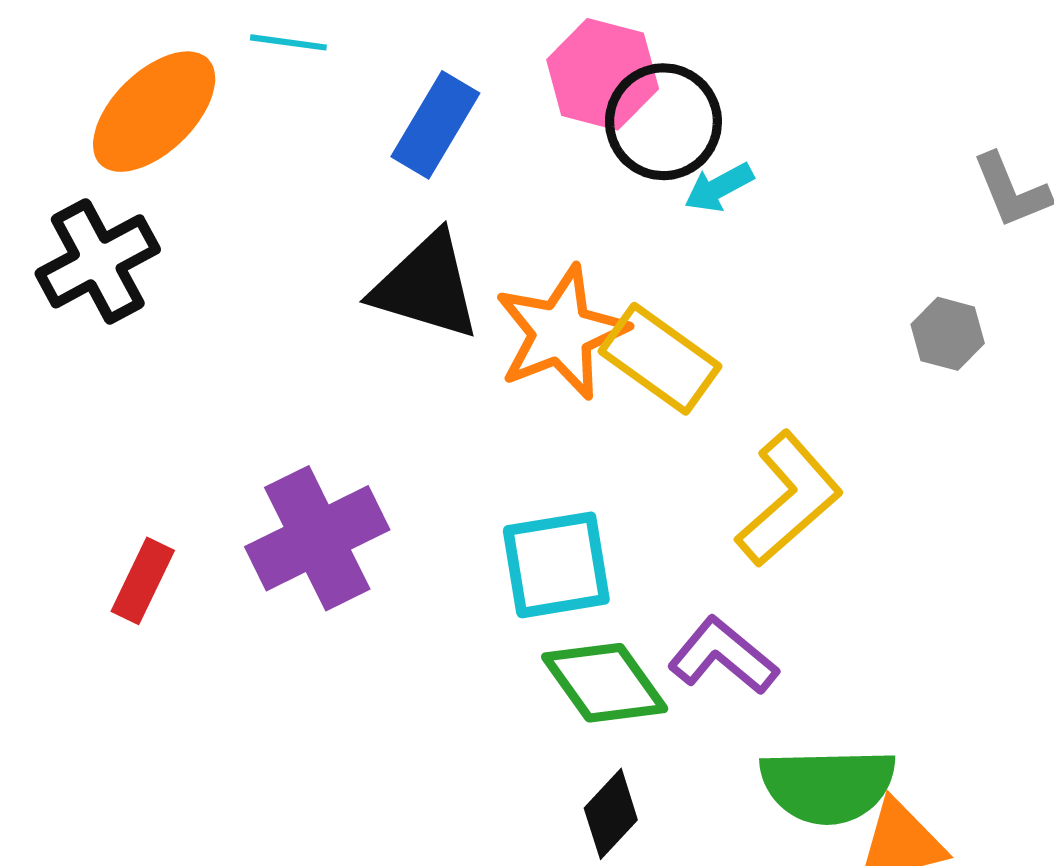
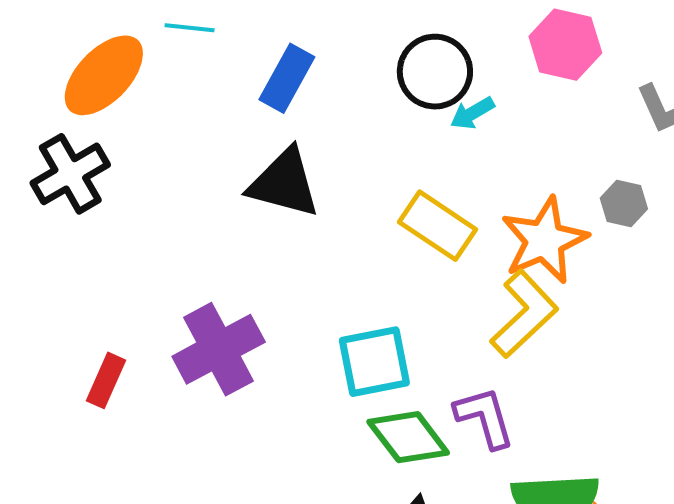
pink hexagon: (603, 74) -> (565, 45), moved
orange star: (561, 333) -> (544, 240), moved
purple L-shape: (723, 656) -> (485, 417), turned 36

